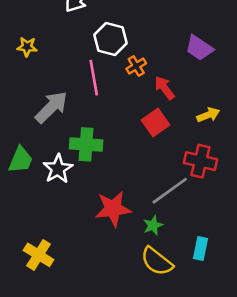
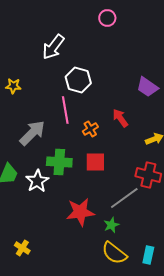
orange cross: (136, 66) -> (90, 129), moved
red square: (155, 123) -> (95, 162), moved, turned 35
cyan rectangle: (200, 248) -> (148, 255), moved
yellow cross: (39, 255) -> (22, 248), size x0.7

